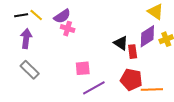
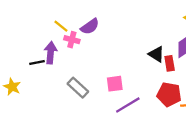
black line: (21, 15) -> (37, 63), moved
pink cross: (68, 29) -> (72, 40), moved
gray rectangle: (30, 70) -> (78, 88), moved

